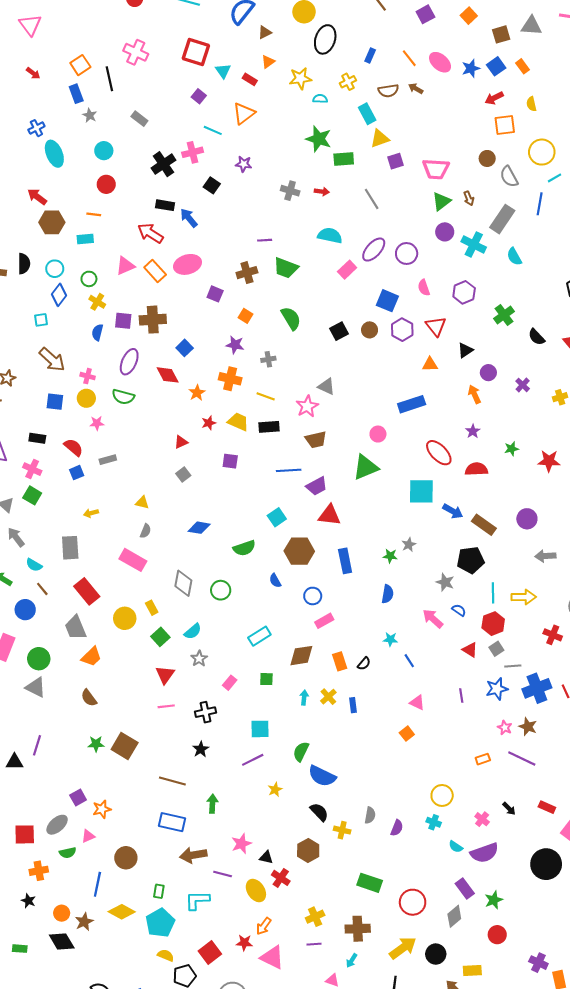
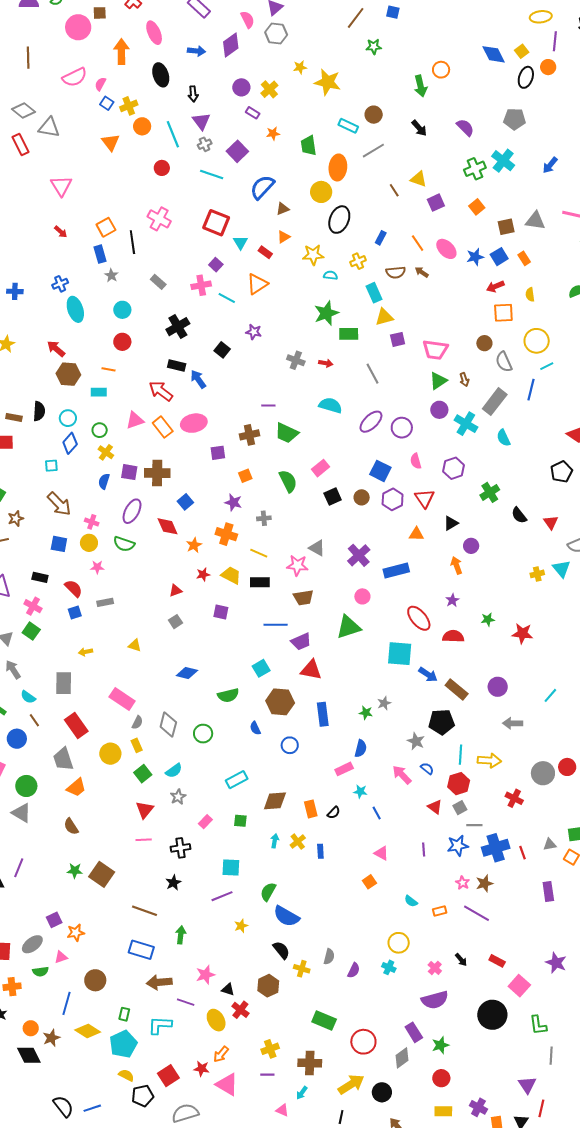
green star: (319, 139) -> (326, 313), turned 30
pink cross: (193, 152) -> (201, 285), moved
pink rectangle: (347, 270) -> (320, 468), moved
purple square: (215, 294) -> (218, 453), turned -35
orange square: (246, 316) -> (245, 476), turned 32
purple cross: (523, 385) -> (359, 555), moved, size x1.6
pink star: (307, 406) -> (297, 565), turned 30
gray semicircle: (145, 531) -> (137, 722), moved
pink rectangle: (324, 621) -> (344, 769), moved
brown star: (528, 727) -> (484, 883), turned 30
cyan semicircle: (456, 847) -> (411, 901), moved
yellow rectangle: (472, 970) -> (443, 1111), moved

